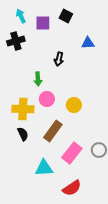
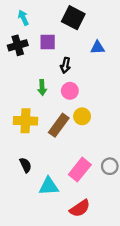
black square: (66, 16) -> (73, 18), size x1.5
purple square: (43, 23) -> (48, 42), moved
pink circle: (47, 99) -> (70, 91), moved
brown rectangle: (53, 131) -> (59, 125), moved
black semicircle: (23, 134) -> (25, 165), moved

